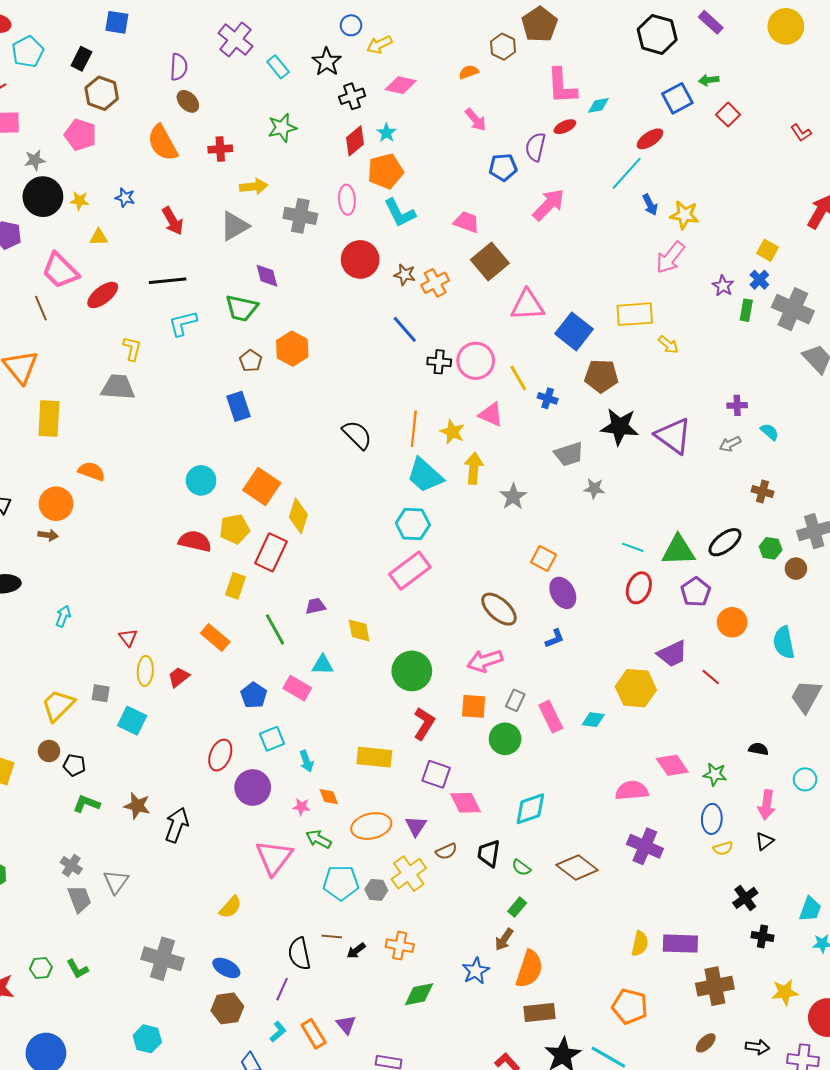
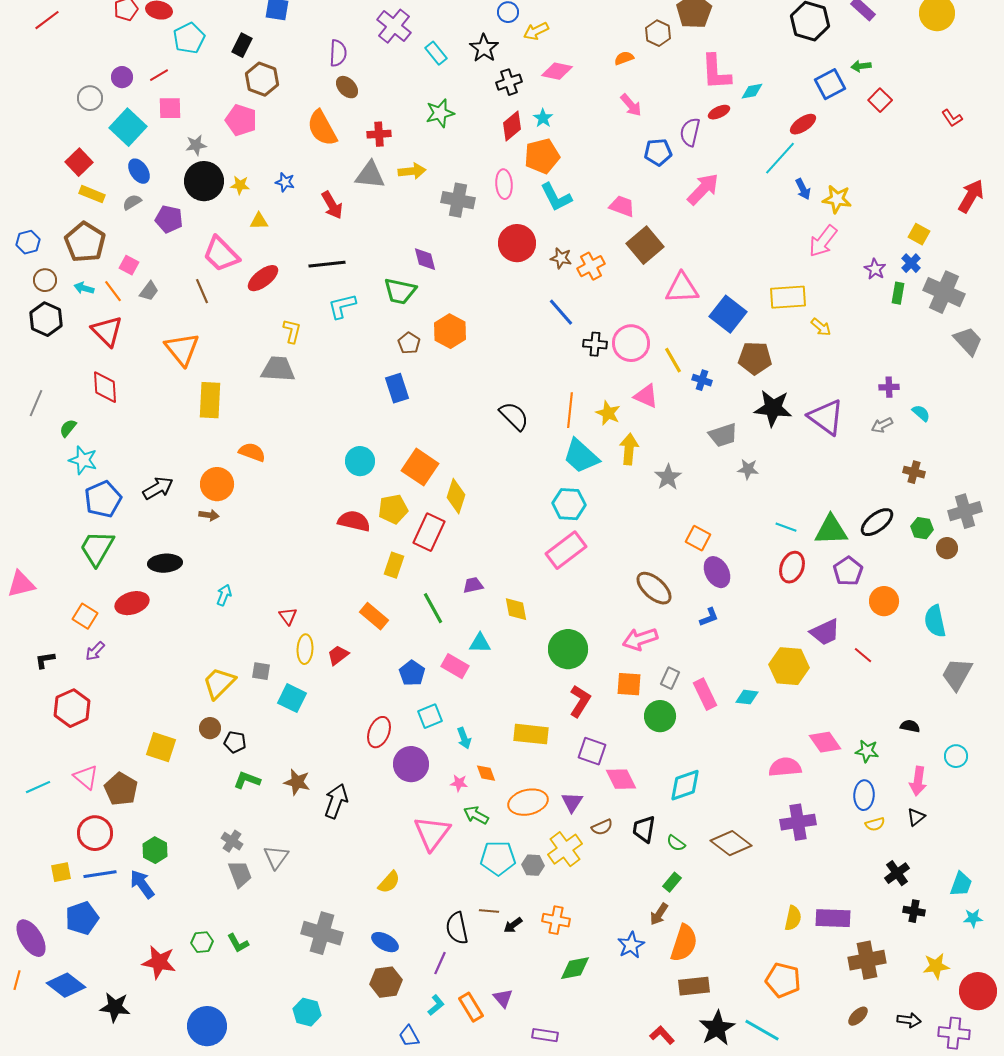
gray triangle: (234, 226) -> (370, 175), moved, turned 36
purple cross: (645, 846) -> (798, 822), turned -32

